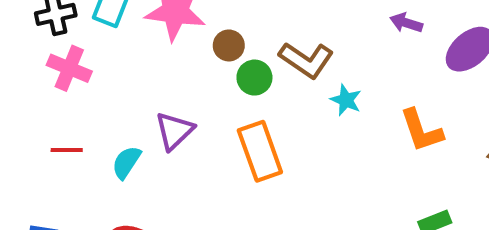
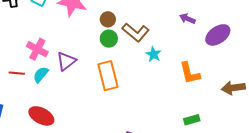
brown circle: (229, 45) -> (108, 19), moved
pink cross: (69, 68) -> (37, 49), moved
red line: (67, 150) -> (17, 73), moved

